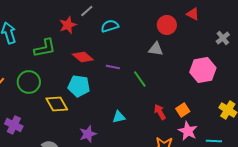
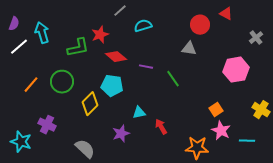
red star: (68, 25) -> (100, 35), moved
yellow diamond: (57, 104) -> (90, 104), turned 75
red arrow: (160, 112) -> (161, 127), moved
cyan triangle: (119, 117) -> (139, 113), moved

